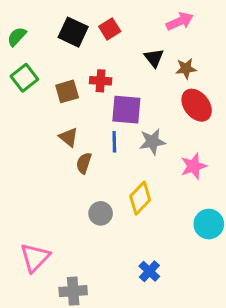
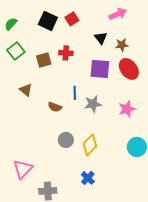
purple square: (126, 110) -> (100, 69), moved
brown triangle: (69, 137) -> (26, 90), moved
gray star: (152, 142) -> (93, 104), moved
brown semicircle: (84, 163) -> (55, 107), turned -88
yellow diamond: (140, 198) -> (90, 145), moved
blue cross: (149, 271) -> (88, 178), moved

